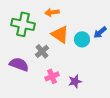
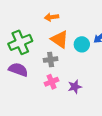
green cross: (23, 24) -> (20, 42), moved, turned -35
gray cross: (42, 51) -> (51, 60), moved, turned 32

